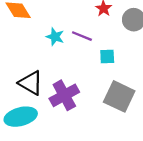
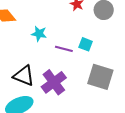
purple line: (82, 36) -> (64, 49), moved
cyan square: (107, 56) -> (86, 44), turned 32

